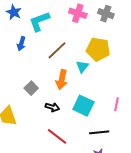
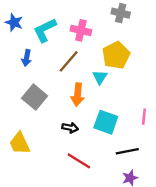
pink cross: (78, 13) -> (81, 30), moved
yellow pentagon: (98, 49) -> (116, 55), turned -30
gray square: (31, 88) -> (35, 97), moved, size x1.5

